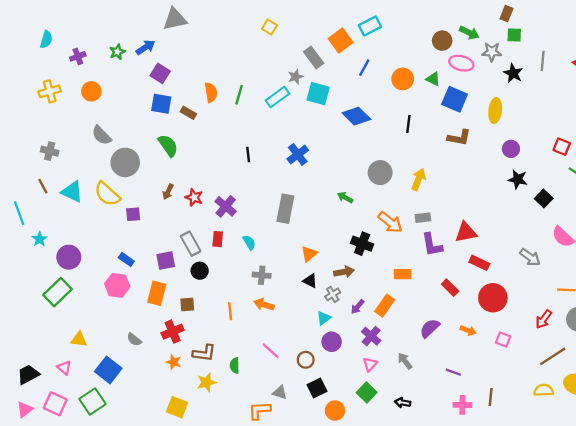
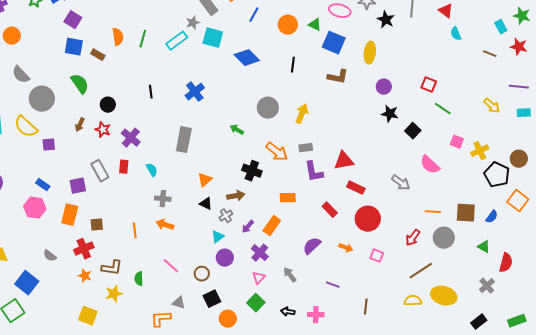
black circle: (200, 271) -> (108, 105), moved
pink cross: (462, 405) -> (316, 315), moved

